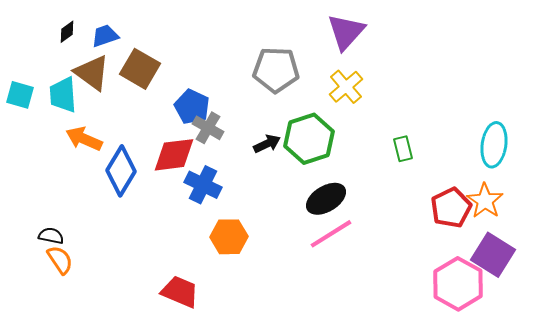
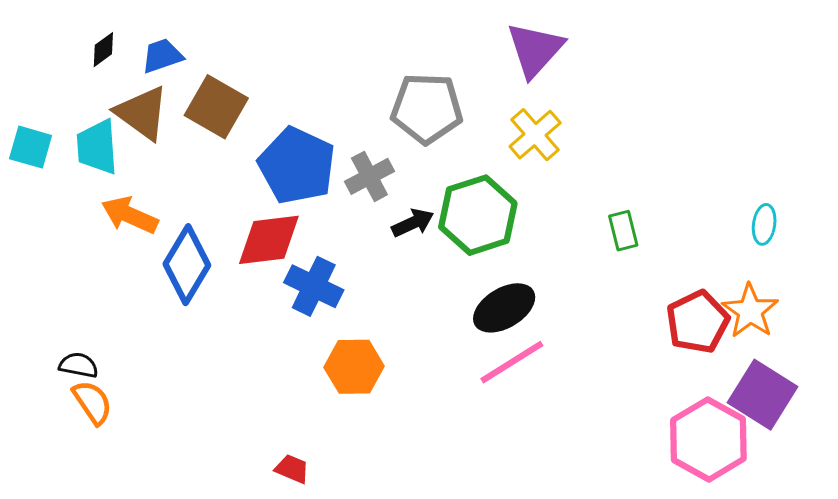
blue pentagon: (192, 107) -> (297, 166), size x1.4
gray cross: (208, 128) -> (369, 176), moved, turned 32
cyan ellipse: (494, 145) -> (764, 224), size x0.6
red trapezoid: (180, 292) -> (292, 469), moved, size x0.6

